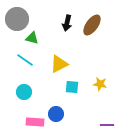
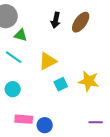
yellow star: (100, 84) -> (89, 81), size x1.5
cyan square: (72, 87) -> (61, 84), turned -32
blue circle: (56, 114) -> (45, 125), moved

